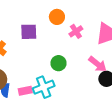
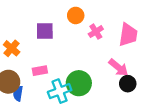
green circle: (58, 63) -> (79, 83), moved, size x1.5
pink rectangle: (25, 91) -> (40, 71), moved

